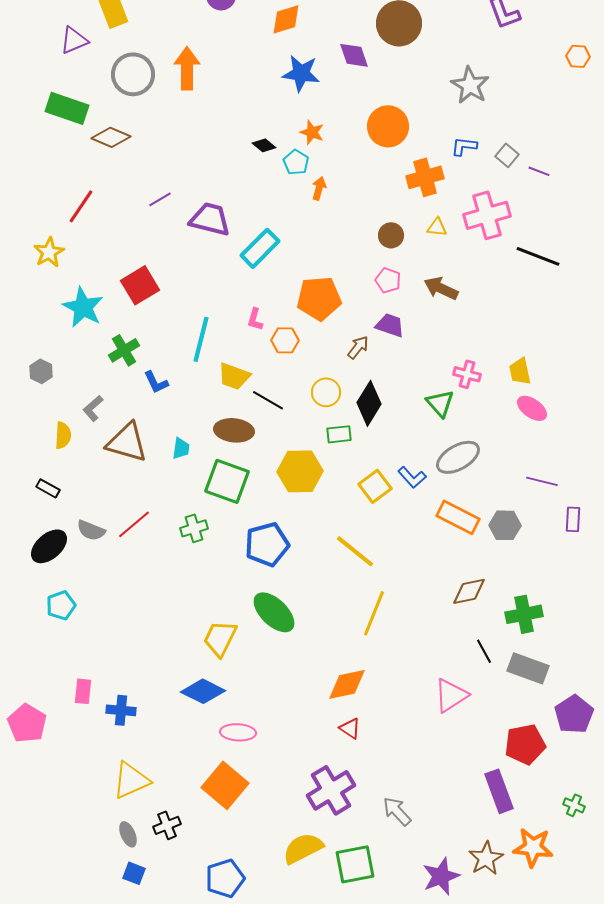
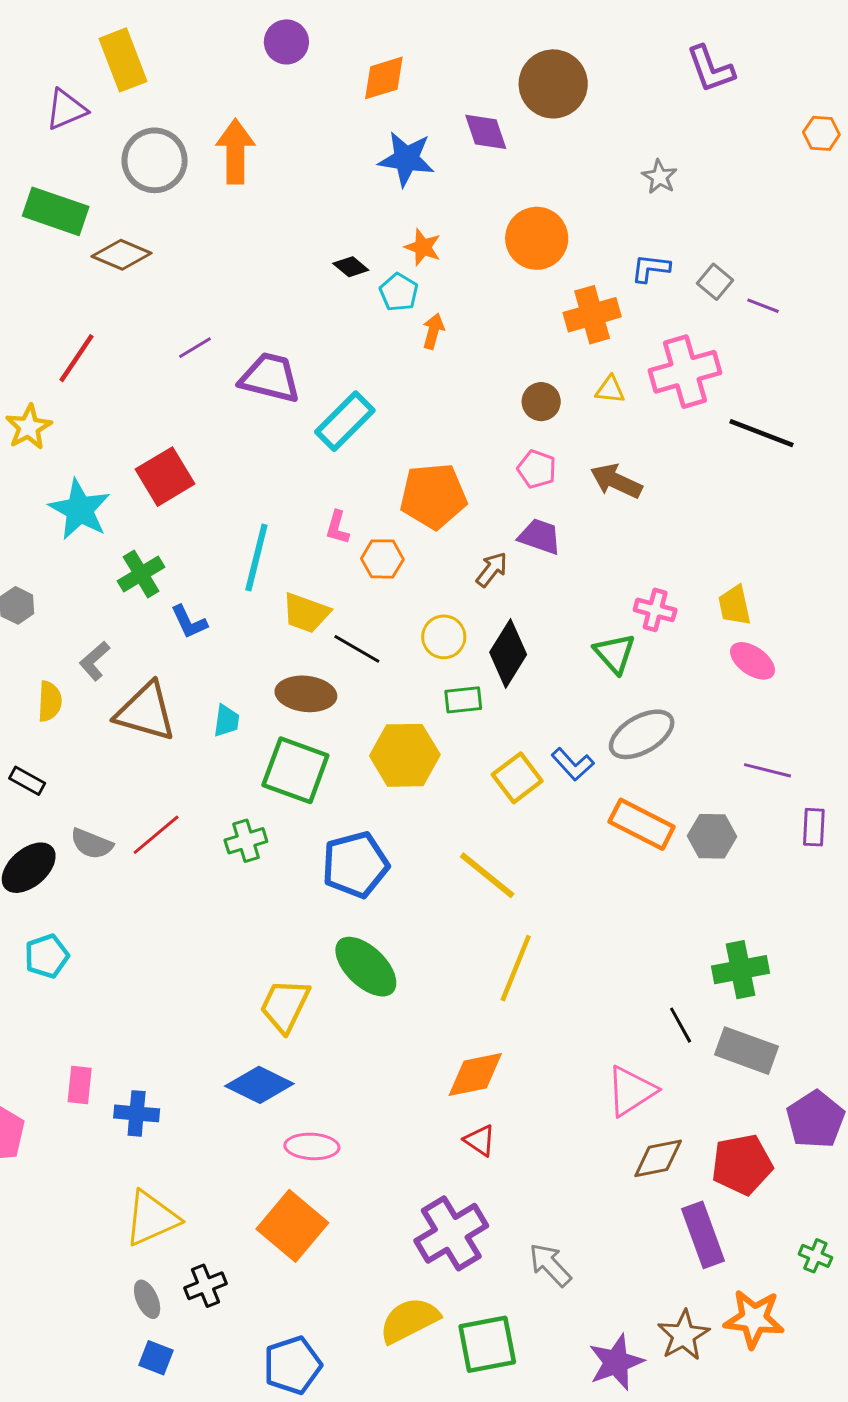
gray star: (470, 85) -> (660, 177), size x0.6
brown diamond: (469, 591) -> (658, 1158), moved

